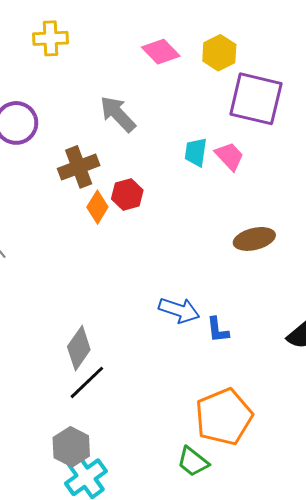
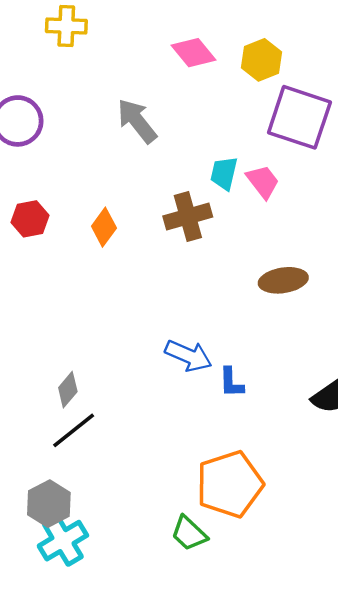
brown cross: (79, 167) -> (188, 216), moved
red hexagon: (127, 194) -> (30, 219), moved
gray diamond: (79, 348) -> (68, 390), size x0.7

